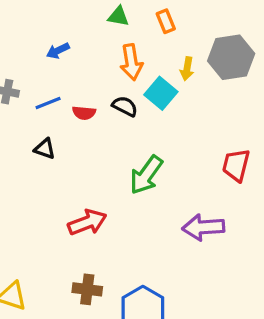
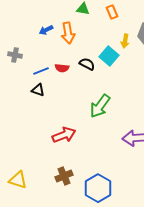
orange arrow: (131, 62) -> (68, 33), moved
blue line: (48, 103) -> (41, 71), moved
brown cross: (87, 289) -> (64, 176), turned -30

